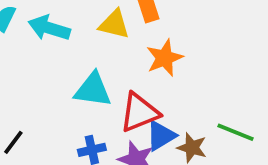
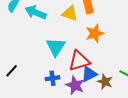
cyan triangle: (93, 90) -> (56, 47), turned 50

